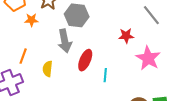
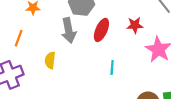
orange line: (23, 56) -> (19, 38), moved
red ellipse: (85, 60) -> (101, 30), moved

